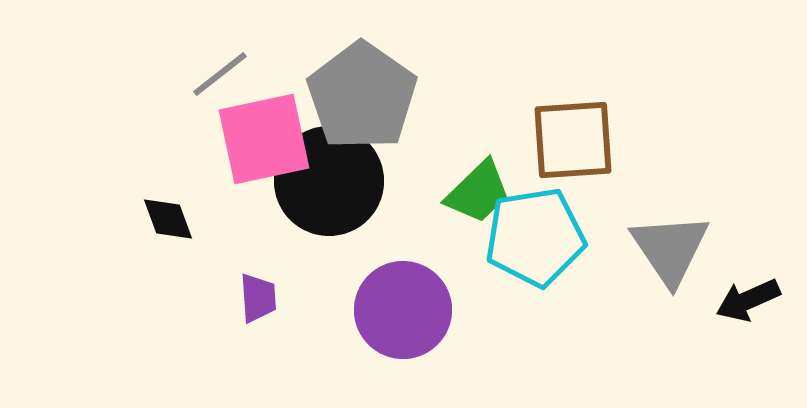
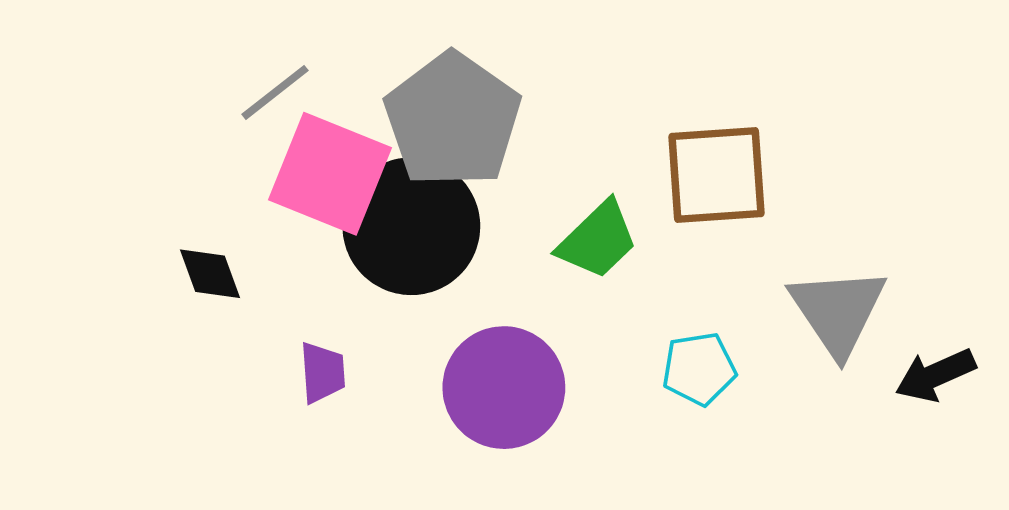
pink square: (264, 139) -> (330, 174), turned 34
cyan pentagon: (535, 237) -> (699, 369), moved, size x0.6

